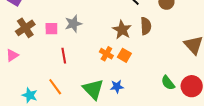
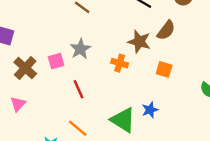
brown semicircle: (146, 26) -> (166, 30), turned 54
orange cross: (106, 54) -> (120, 63), moved
orange square: (124, 55) -> (164, 69), moved

